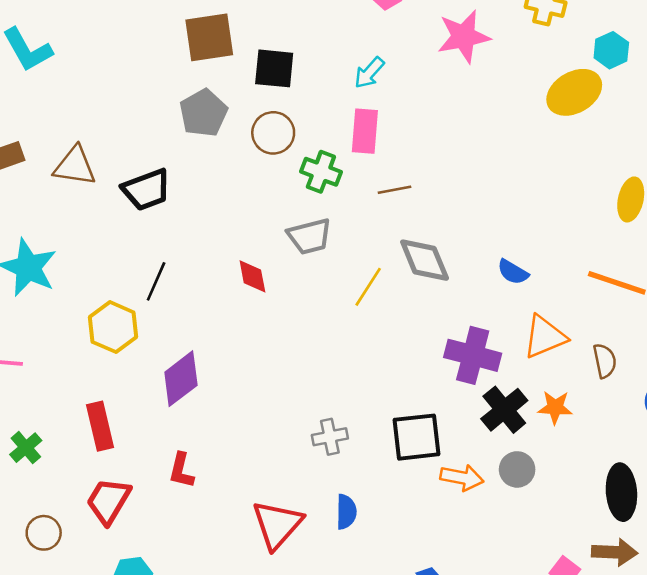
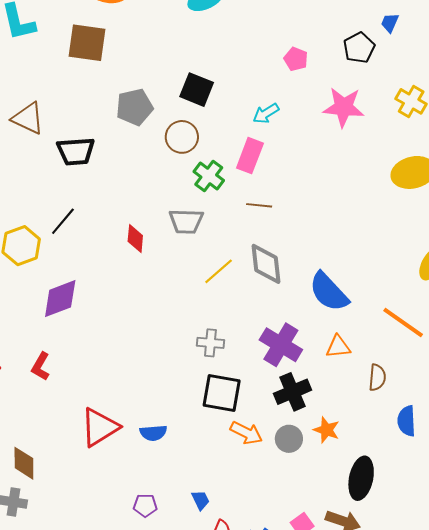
brown square: (209, 37) -> (87, 43), moved
blue semicircle: (513, 272) -> (329, 292), size x1.8
orange triangle: (545, 337) -> (338, 347), size x0.7
orange star: (555, 407) -> (326, 430), moved
gray cross: (330, 437) -> (210, 343), moved
blue semicircle: (346, 512) -> (153, 433), turned 68

